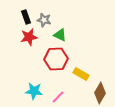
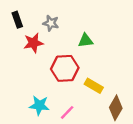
black rectangle: (26, 17) -> (17, 20), moved
green triangle: (60, 35) -> (86, 41), moved, turned -32

